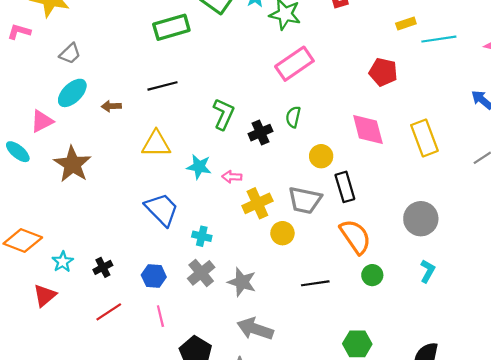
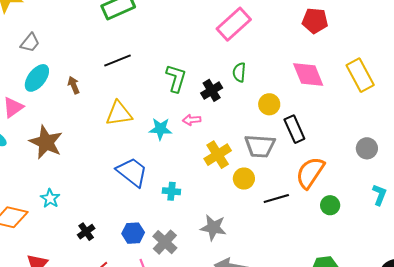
brown arrow: (111, 106) -> (74, 85), turned 78
pink arrow: (232, 177) -> (192, 120), moved
gray circle: (421, 219) -> (367, 148), size x0.7
orange semicircle: (355, 237) -> (310, 173), turned -104
cyan star: (63, 262) -> (50, 198), moved
gray cross: (201, 273) -> (165, 242), moved
black line: (315, 283) -> (276, 199), moved

